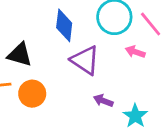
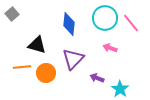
pink arrow: (135, 52) -> (110, 48), moved
purple triangle: (85, 60) -> (73, 59), moved, turned 40

